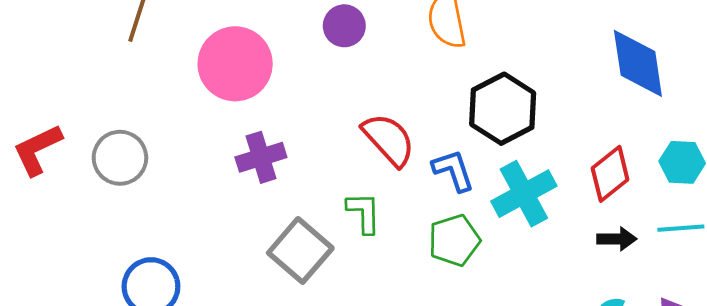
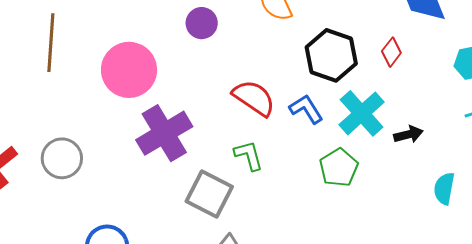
purple cross: (261, 157) -> (164, 133), size x1.5
red diamond: (610, 174) -> (391, 52), moved, size x0.7
black arrow: (617, 239) -> (408, 134), moved
green pentagon: (454, 240) -> (339, 168), moved

